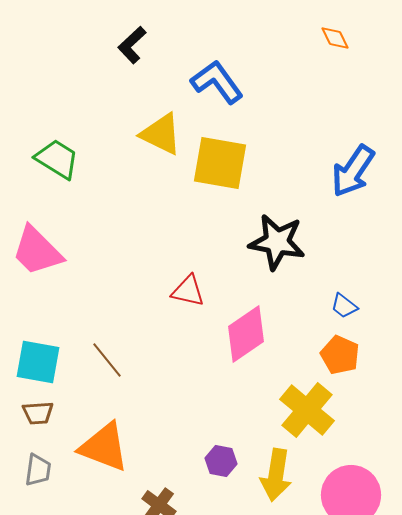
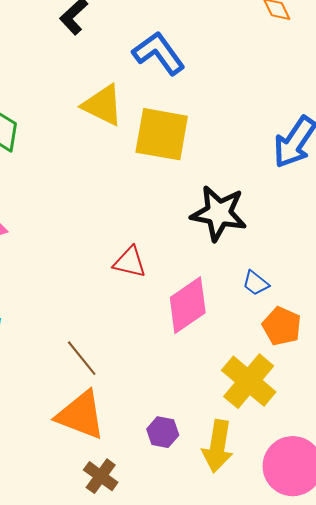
blue trapezoid: (344, 306) -> (256, 283), moved
brown line: (107, 360) -> (82, 358), moved
orange triangle: (104, 447) -> (81, 415), moved

